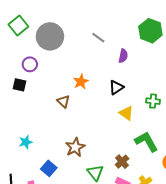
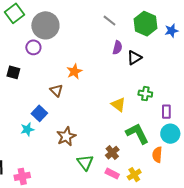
gray line: (98, 38) -> (109, 21), moved
purple circle: (30, 64) -> (33, 47), moved
black triangle: (116, 87) -> (134, 58), moved
cyan star: (26, 142) -> (27, 129), moved
blue square: (49, 168) -> (39, 113), moved

